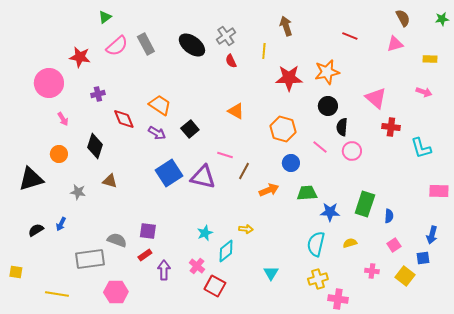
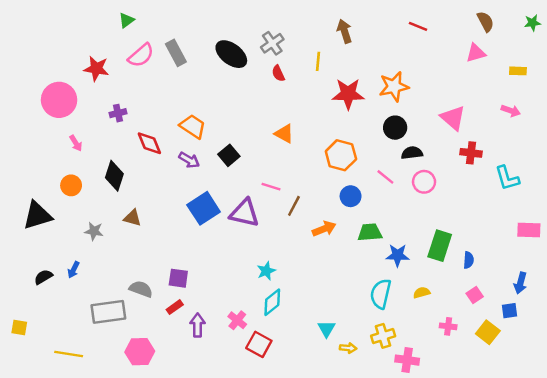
red line: (350, 36) -> (418, 26), moved
black semicircle: (342, 127) -> (412, 153), turned 78
yellow arrow: (246, 229) -> (348, 348), moved
cyan star: (205, 233) -> (266, 271), moved

